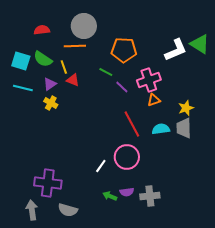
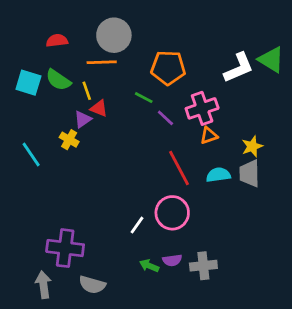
purple triangle: (50, 84) -> (83, 119), moved
cyan line: (23, 88) -> (31, 154), moved, turned 42

